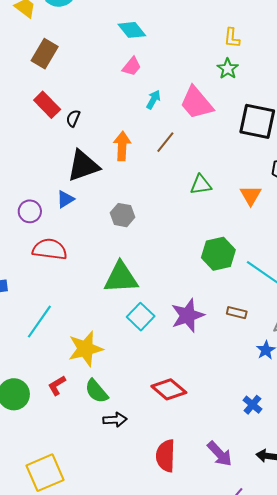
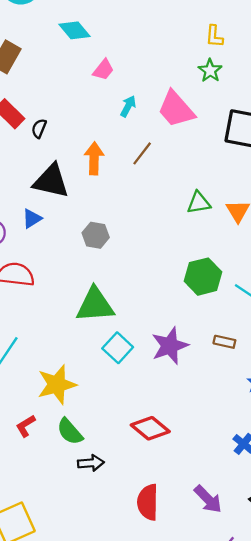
cyan diamond: (132, 30) -> (74, 30), moved
black triangle: (83, 166) -> (51, 181), turned 33
green triangle: (201, 185) -> (199, 203), moved

